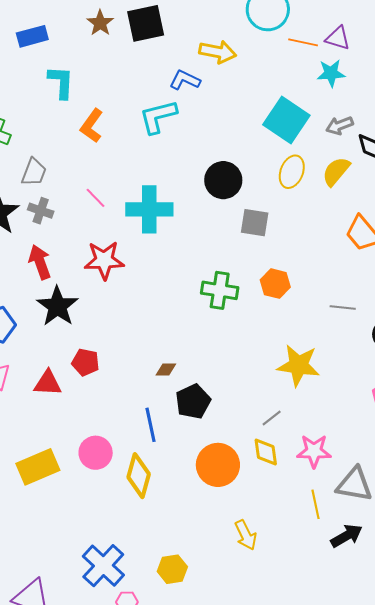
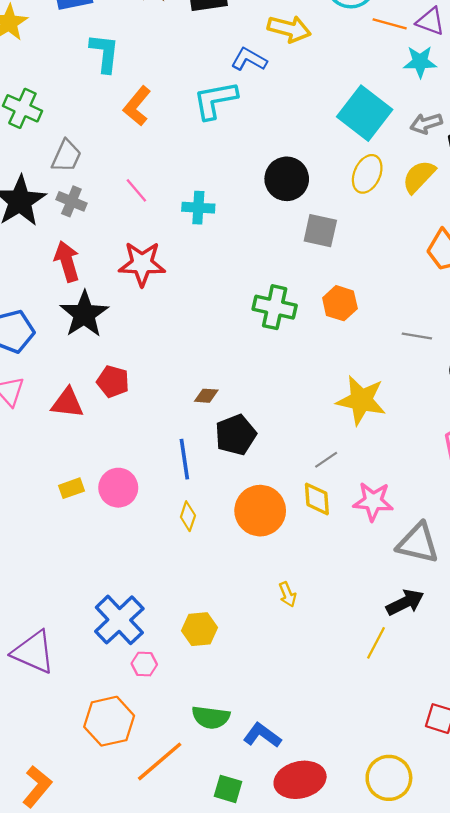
cyan cross: (149, 209) -> (198, 208), size x0.6
yellow rectangle: (38, 467) -> (71, 488), moved, size x0.5
yellow diamond: (139, 476) -> (188, 516), moved, size x0.6
yellow line: (315, 504) -> (376, 643), moved, turned 36
yellow arrow: (246, 535) -> (288, 594), size x0.7

